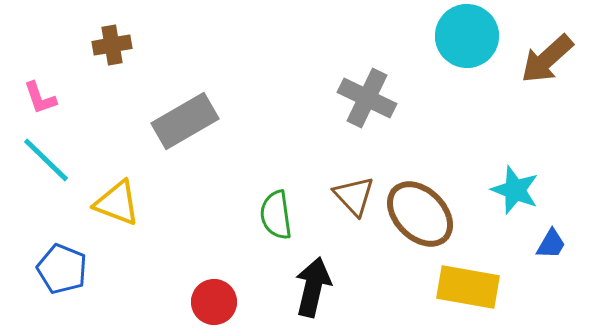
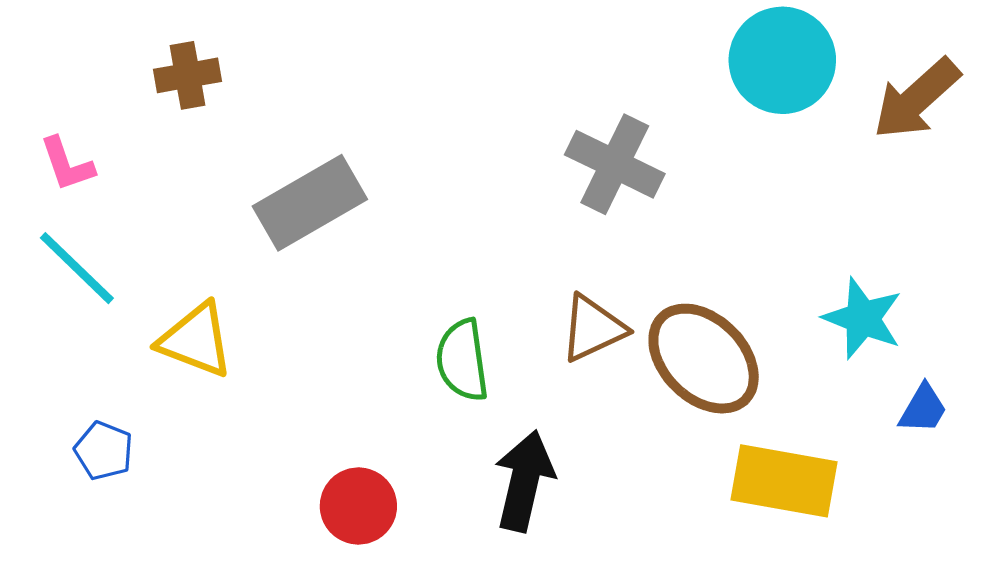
brown triangle: (354, 196) -> (593, 328), turned 48
blue pentagon: (62, 269) -> (104, 451), size x0.7

